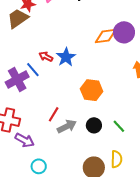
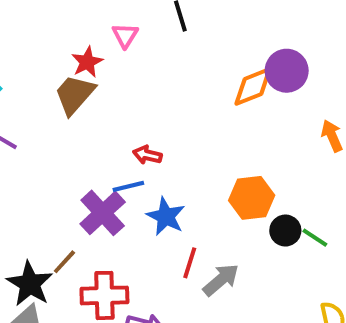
blue star: (66, 57) -> (166, 216), moved
blue line: (33, 70) -> (128, 186), turned -49
black circle: (94, 125) -> (285, 231), moved
green line: (119, 126) -> (315, 238), moved

